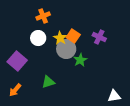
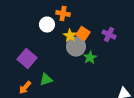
orange cross: (43, 16) -> (63, 14), moved, turned 32
white circle: (38, 38) -> (47, 25), moved
green triangle: (48, 82) -> (46, 80), moved

